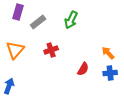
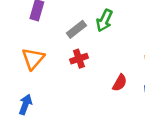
gray rectangle: (38, 22) -> (76, 29), moved

